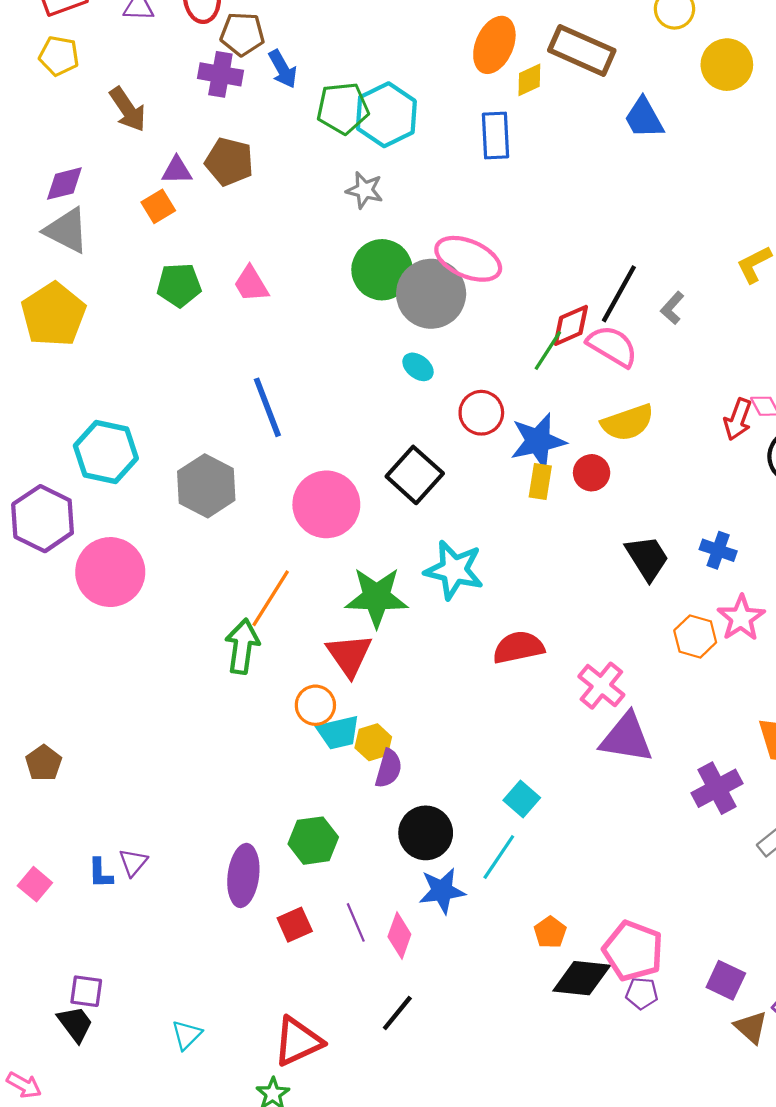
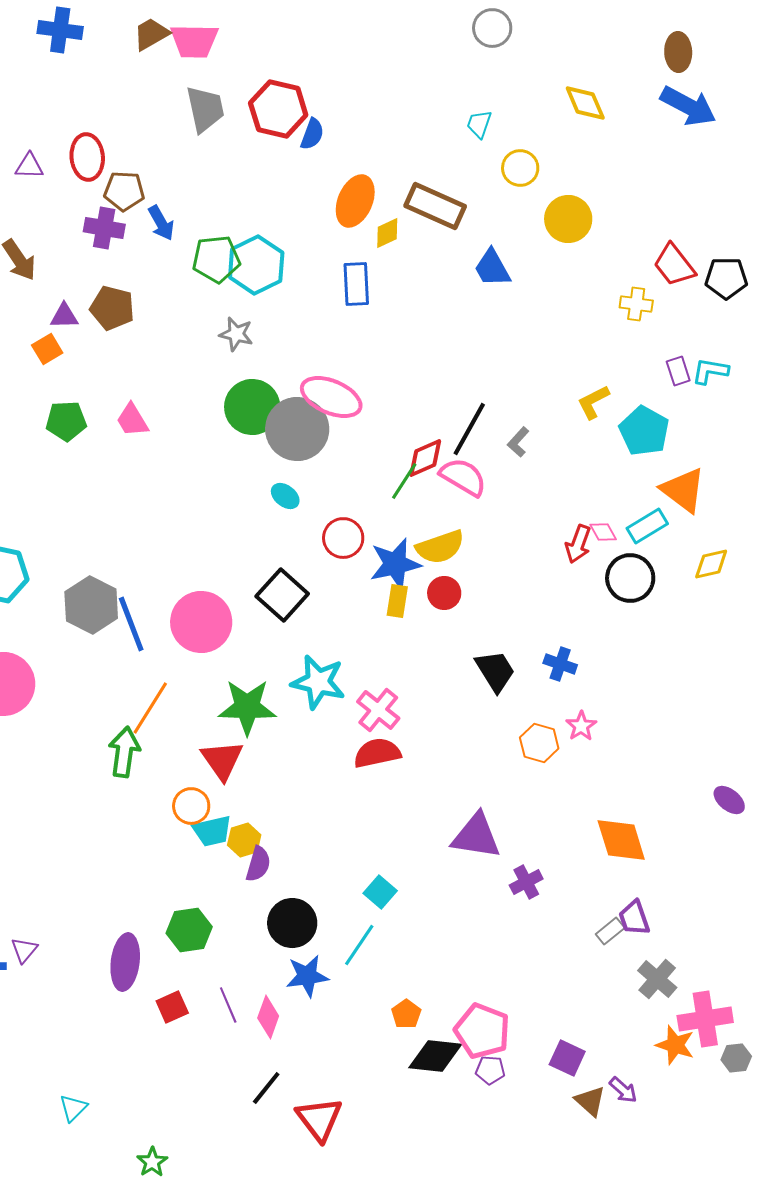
blue line: (267, 407) -> (131, 624), moved
yellow semicircle: (628, 423) -> (440, 547), moved
pink star: (741, 618) -> (581, 726), size x0.7
pink cross: (601, 686) -> (378, 710), moved
purple cross: (717, 788) -> (526, 882), moved, size x0.7
red triangle: (298, 1041) -> (319, 1119), moved, turned -42

